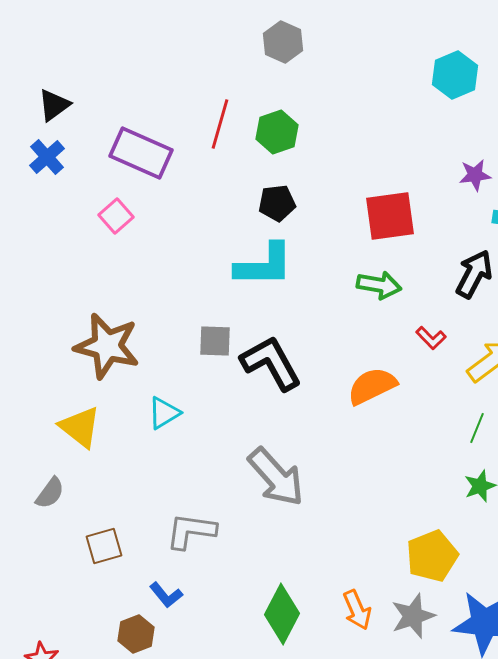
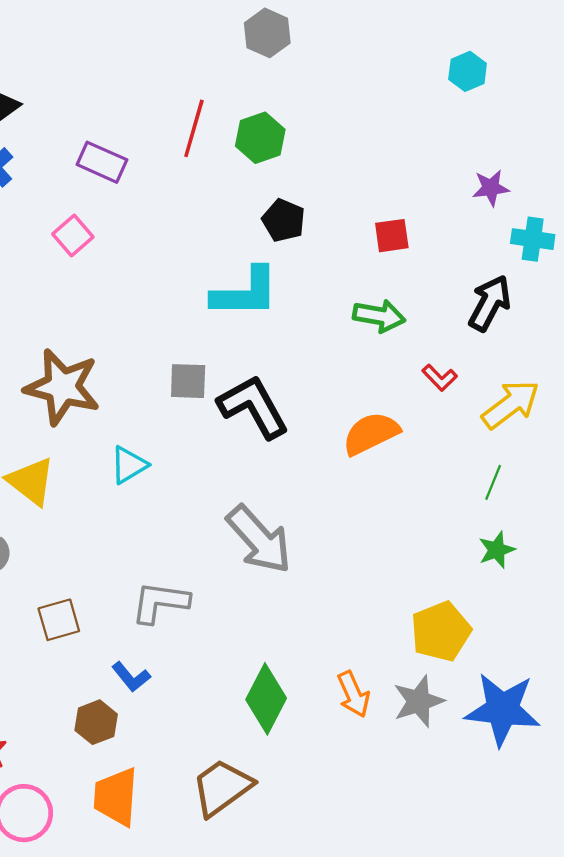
cyan hexagon: (455, 75) -> (468, 71), size x0.7
purple rectangle: (141, 153) -> (102, 162), size x0.7
black pentagon: (277, 203) -> (284, 220), moved, turned 30
red square: (390, 216) -> (392, 236), size x0.6

